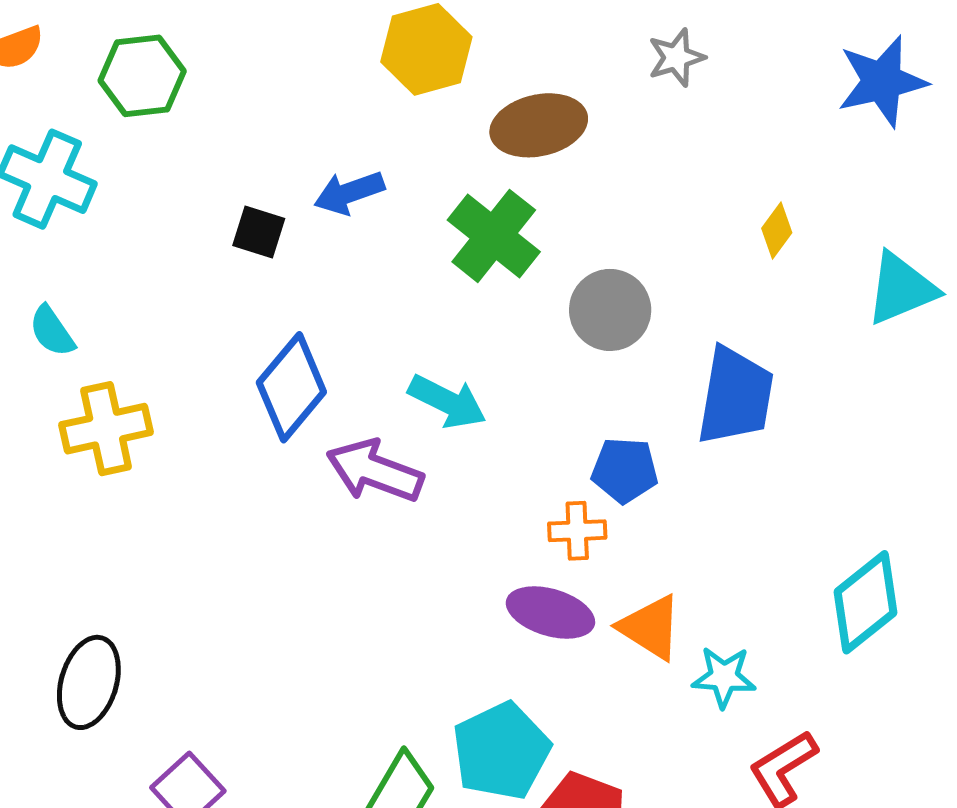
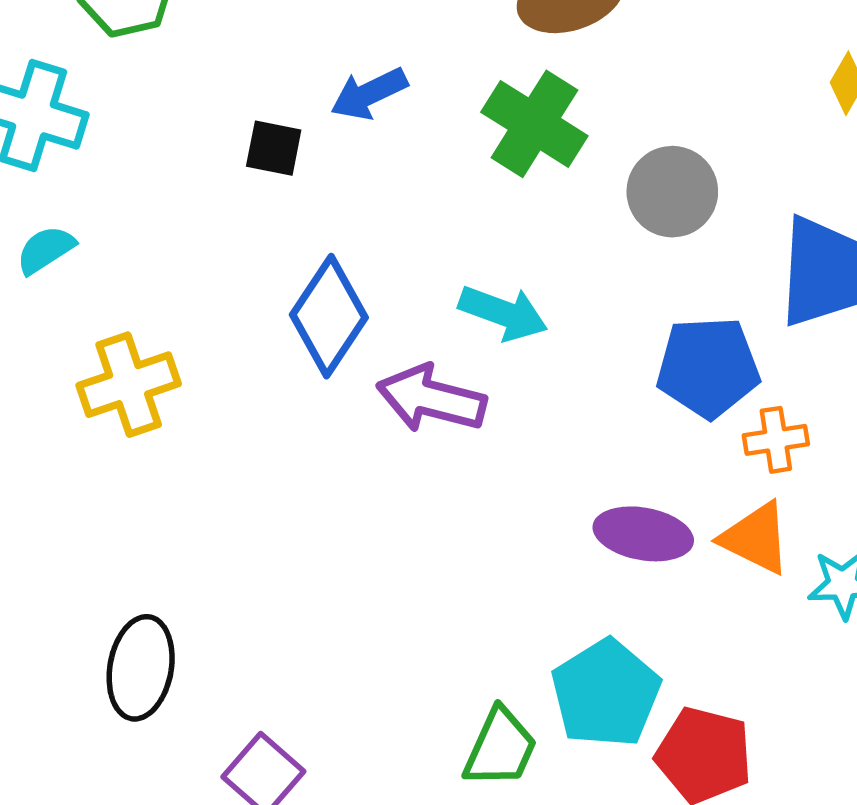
cyan semicircle: (52, 331) -> (45, 250), moved, turned 98
blue pentagon: (625, 470) -> (708, 367), size x1.4
orange cross: (577, 531) -> (776, 440), moved

